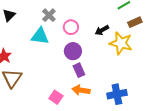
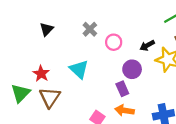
cyan triangle: (40, 36) -> (79, 69), moved, turned 36
purple circle: (73, 51) -> (132, 69), moved

